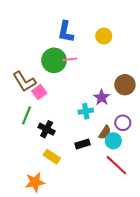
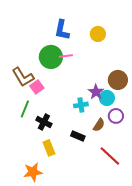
cyan circle: (113, 141) -> (107, 98), moved
black rectangle: (83, 144) -> (78, 136), turned 40
yellow rectangle: (52, 157) -> (49, 148), turned 35

